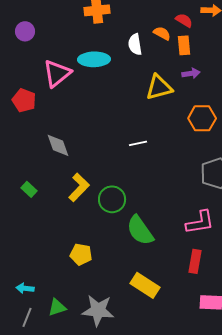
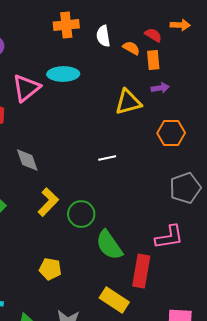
white semicircle: (135, 44) -> (103, 36), moved
red rectangle: (195, 261) -> (141, 271), moved, size x1.4

